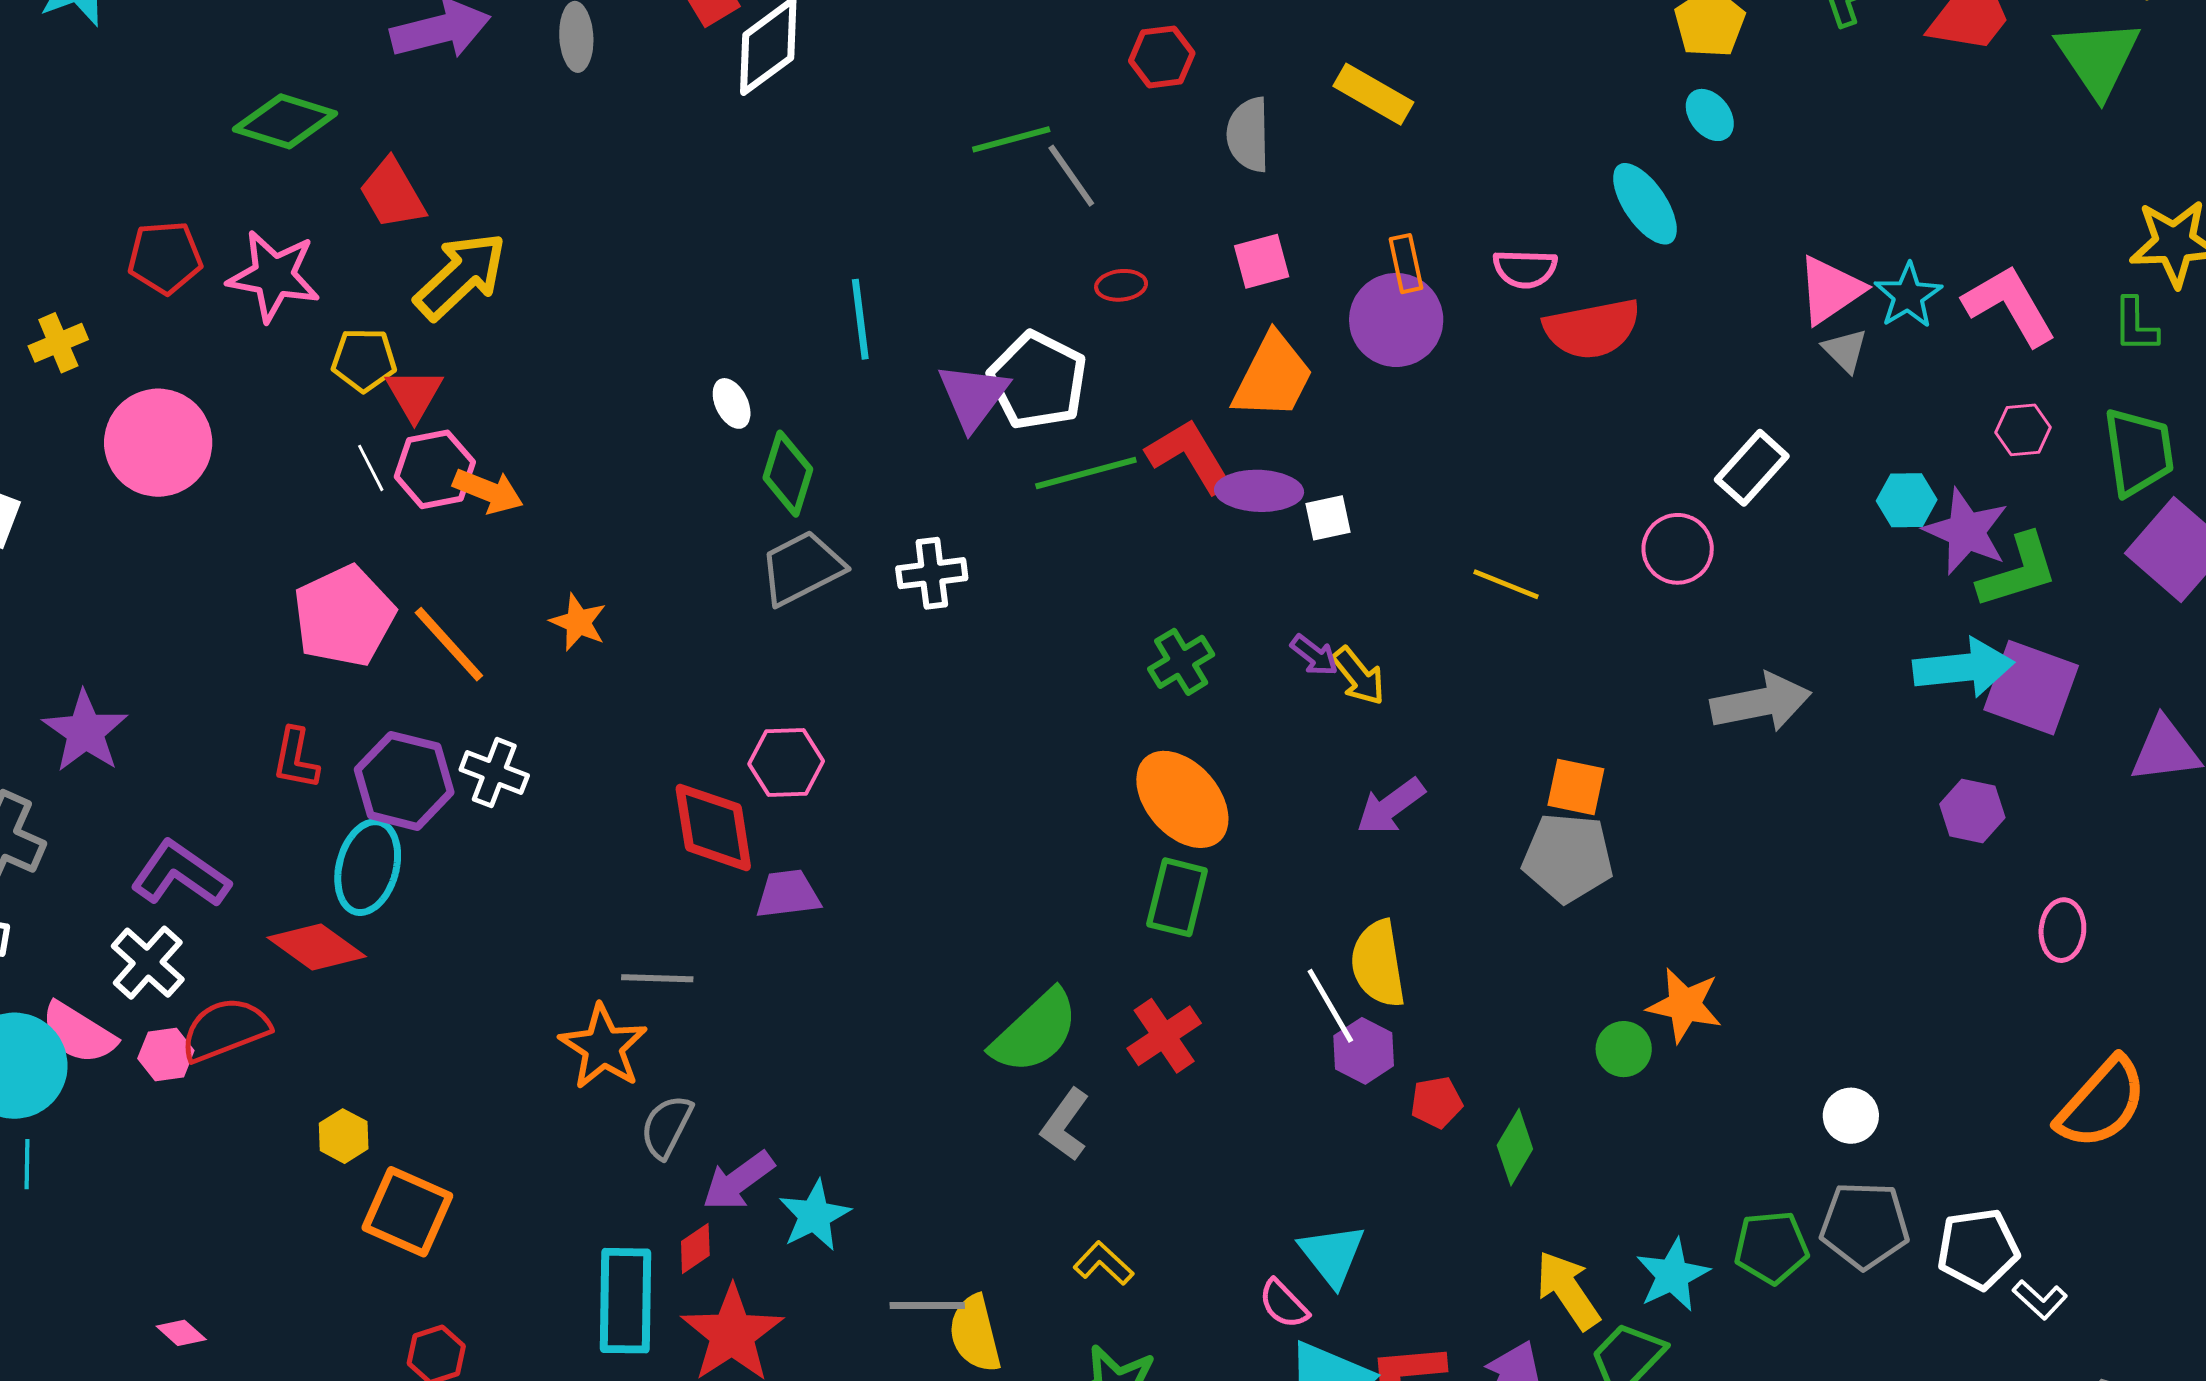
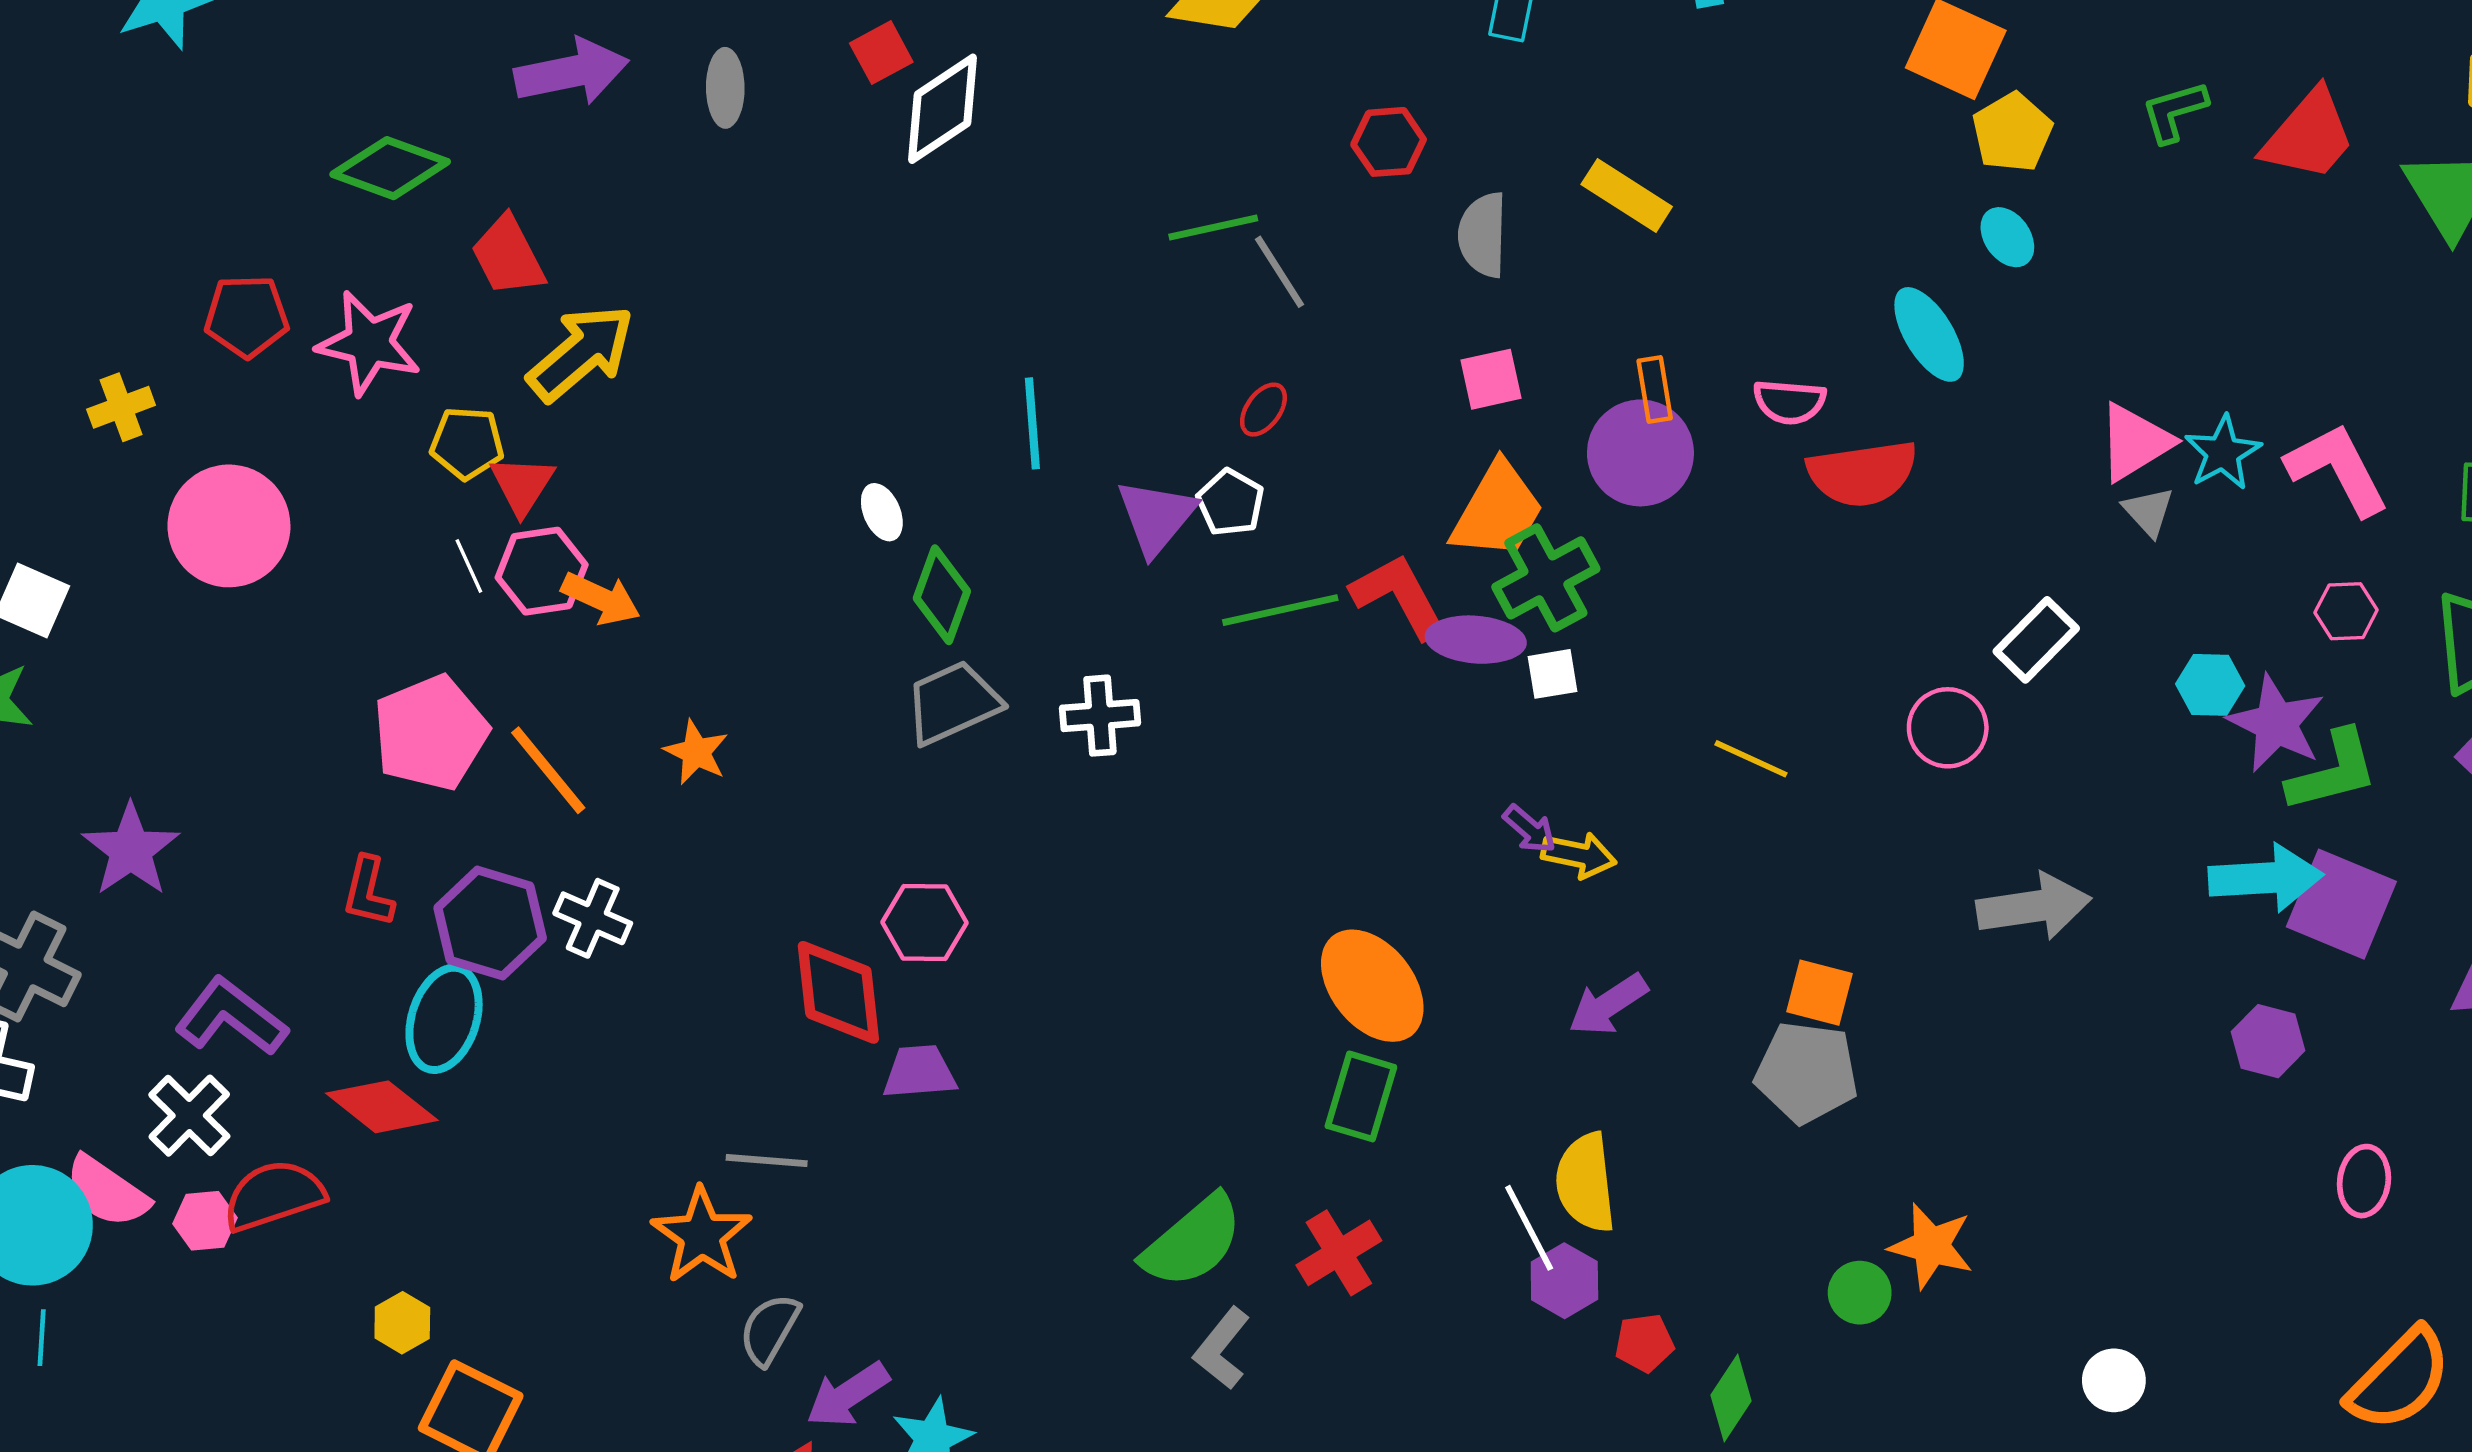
red ellipse: (1121, 285) -> (1263, 410), moved, turned -51
white pentagon: (1038, 381) -> (1230, 503), size x0.6
green cross: (1181, 662) -> (1546, 578), moved, size x1.4
yellow arrow: (1359, 676) -> (1579, 855), turned -42

